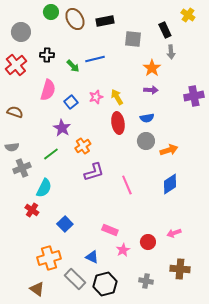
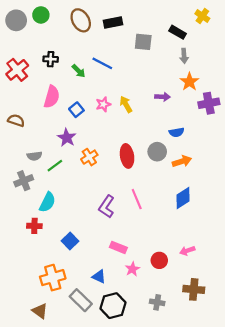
green circle: (51, 12) -> (41, 15), moved
black rectangle: (165, 30) -> (178, 32), turned -35
gray circle: (21, 32) -> (16, 20), moved
blue line: (95, 59) -> (102, 63), turned 42
orange star: (152, 68) -> (189, 82), moved
blue semicircle: (147, 118) -> (177, 132), moved
red ellipse: (118, 123) -> (127, 156), moved
gray semicircle: (12, 147) -> (34, 156), moved
purple L-shape: (94, 172) -> (107, 207), moved, turned 140
red cross: (32, 210) -> (34, 226), turned -32

